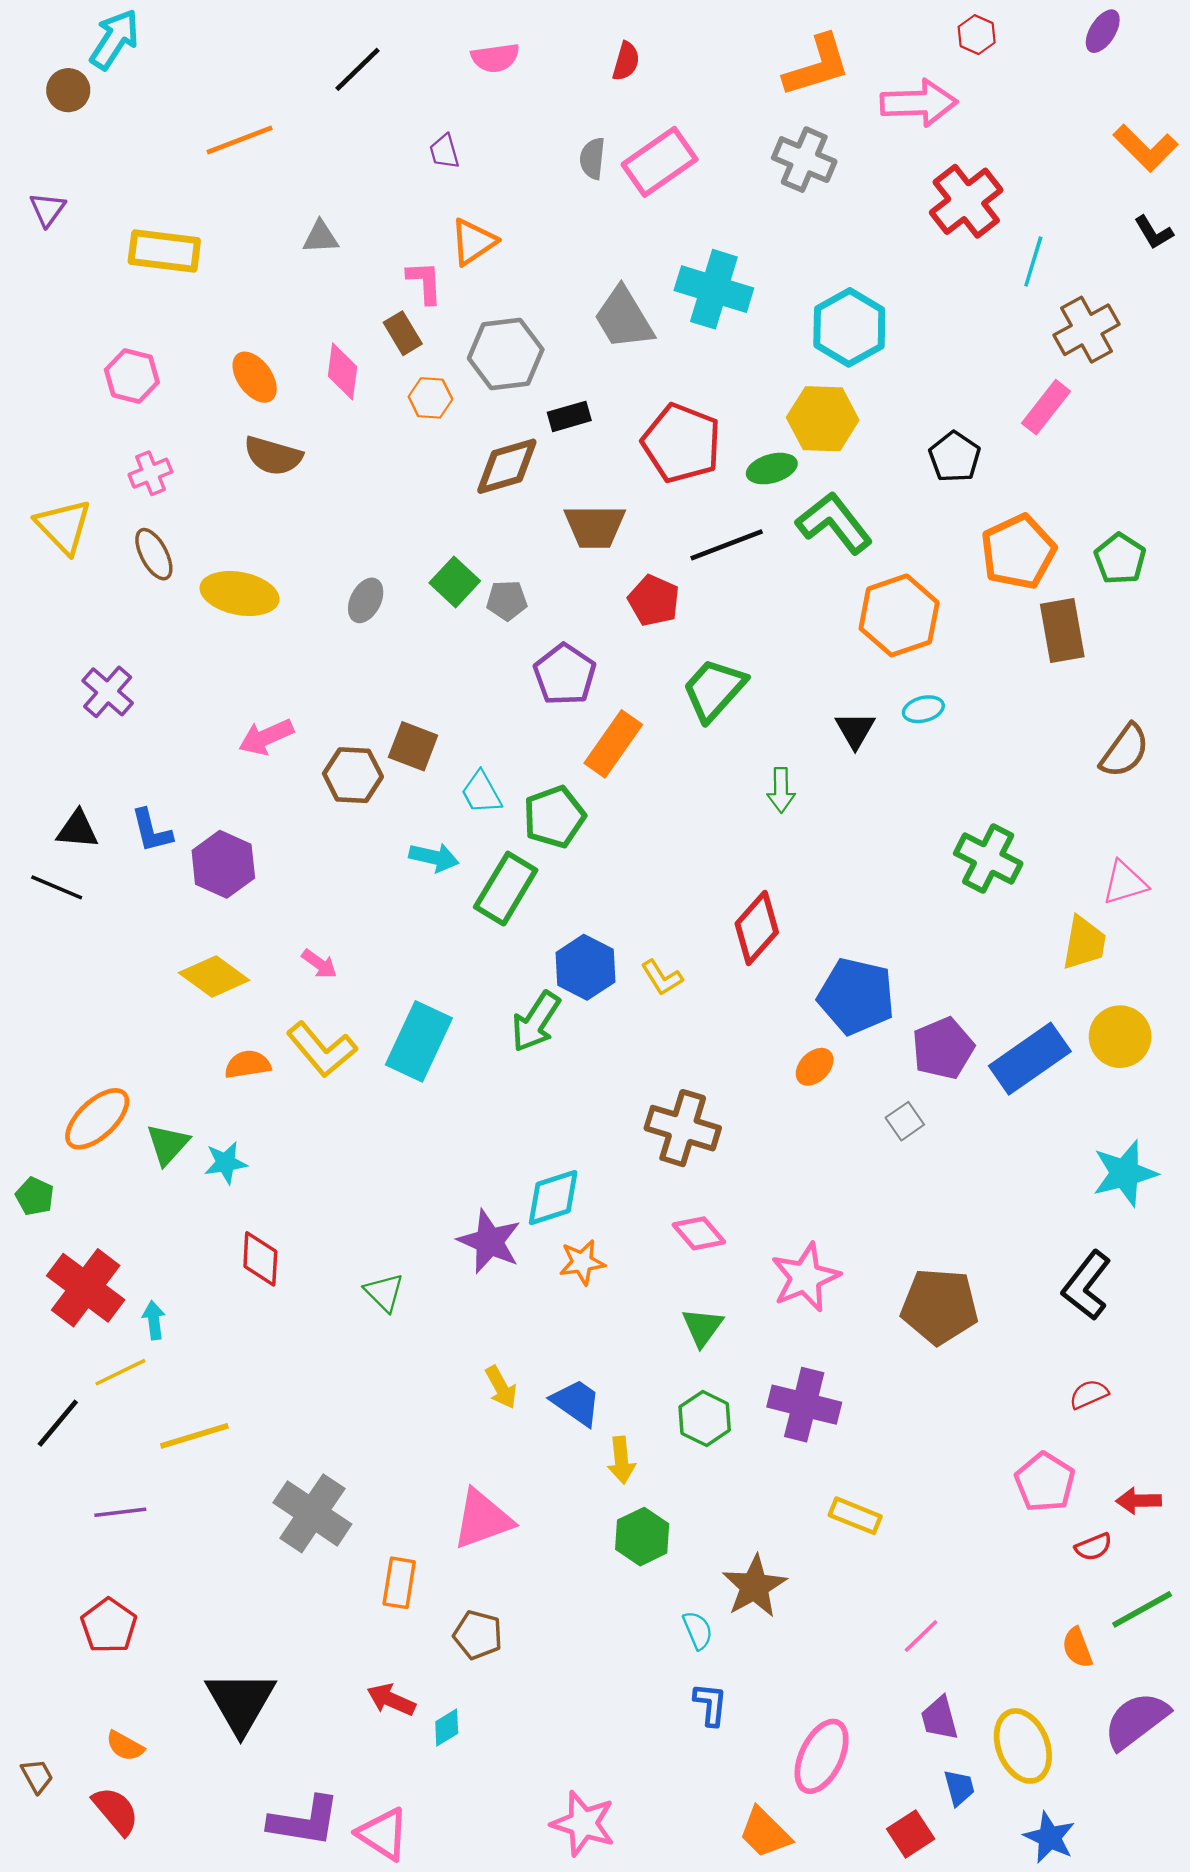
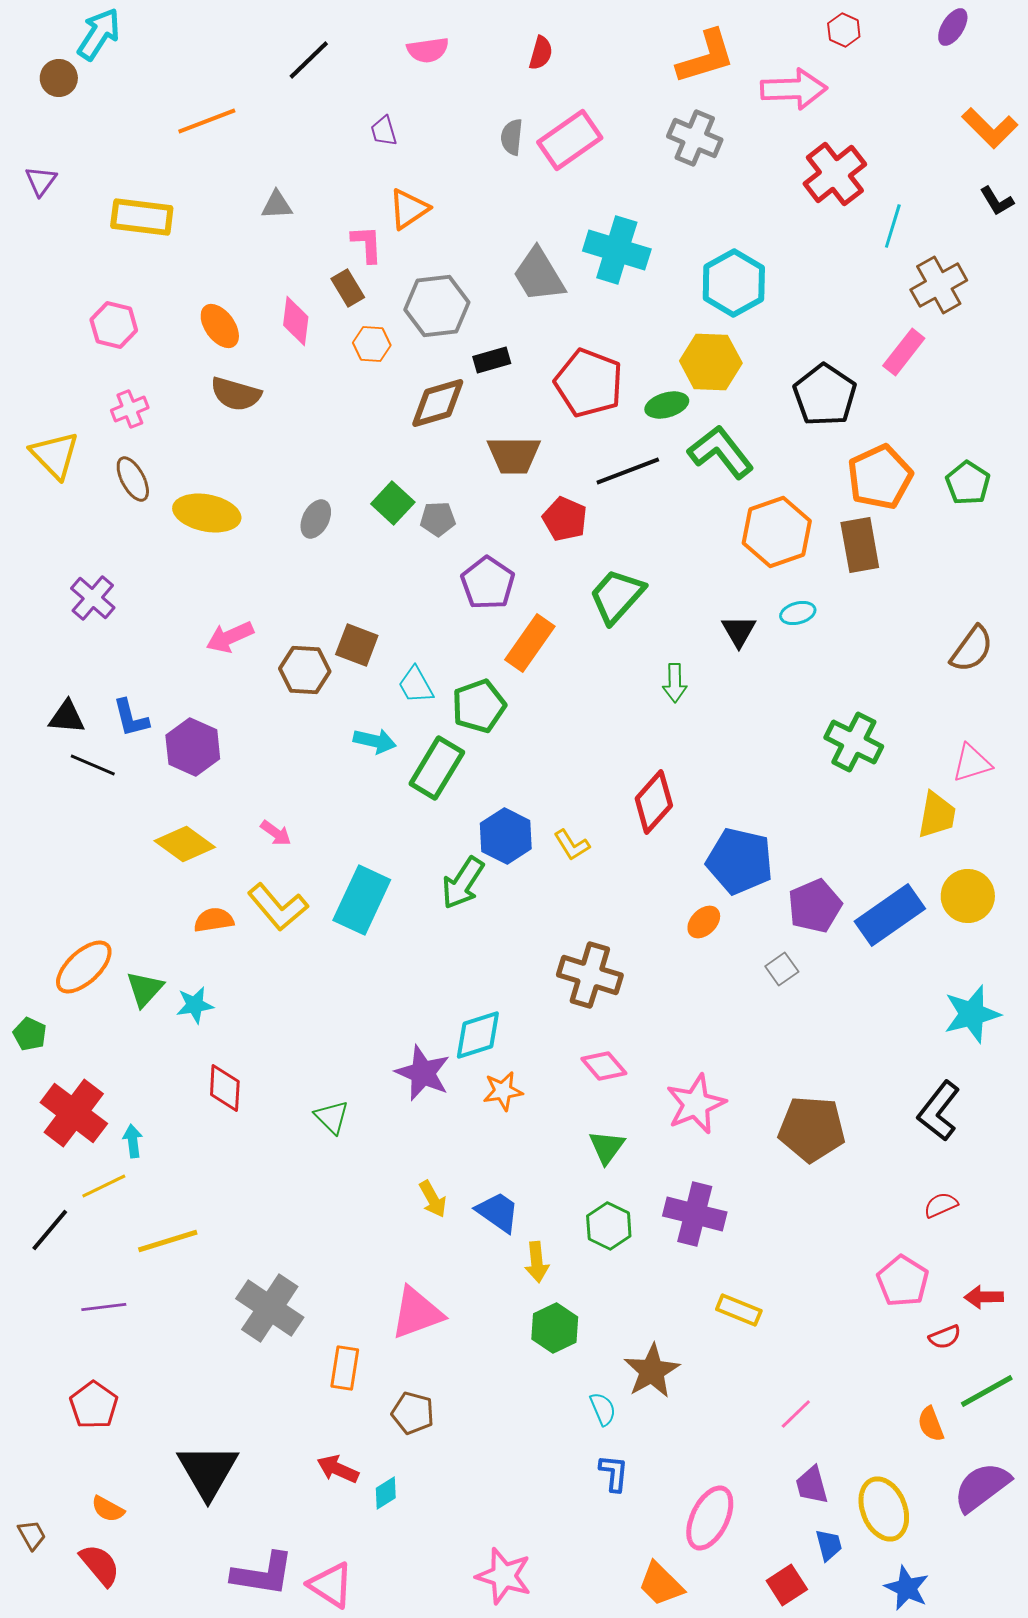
black pentagon: (955, 457) -> (825, 395), size x1.4
brown rectangle: (1062, 631) -> (860, 545), moved
black line: (57, 887) -> (93, 765), moved

